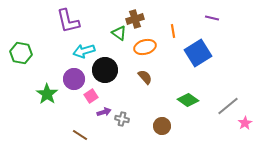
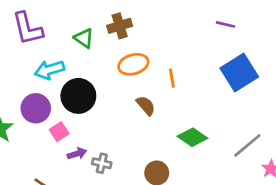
orange line: (173, 31) -> (172, 78), moved
green triangle: (119, 33) -> (84, 38), moved
blue square: (198, 53) -> (239, 73), moved
brown semicircle: (145, 77) -> (146, 106), moved

